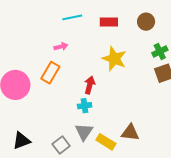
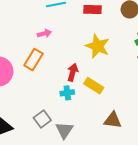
gray triangle: (84, 132) -> (64, 130), moved
yellow rectangle: (106, 142) -> (94, 86), moved
gray square: (61, 145) -> (42, 119), moved

